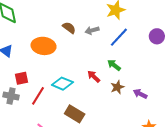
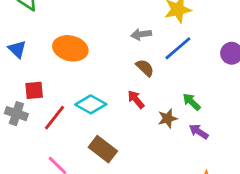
brown semicircle: (69, 28) -> (145, 68), moved
green arrow: (114, 65) -> (192, 102), moved

